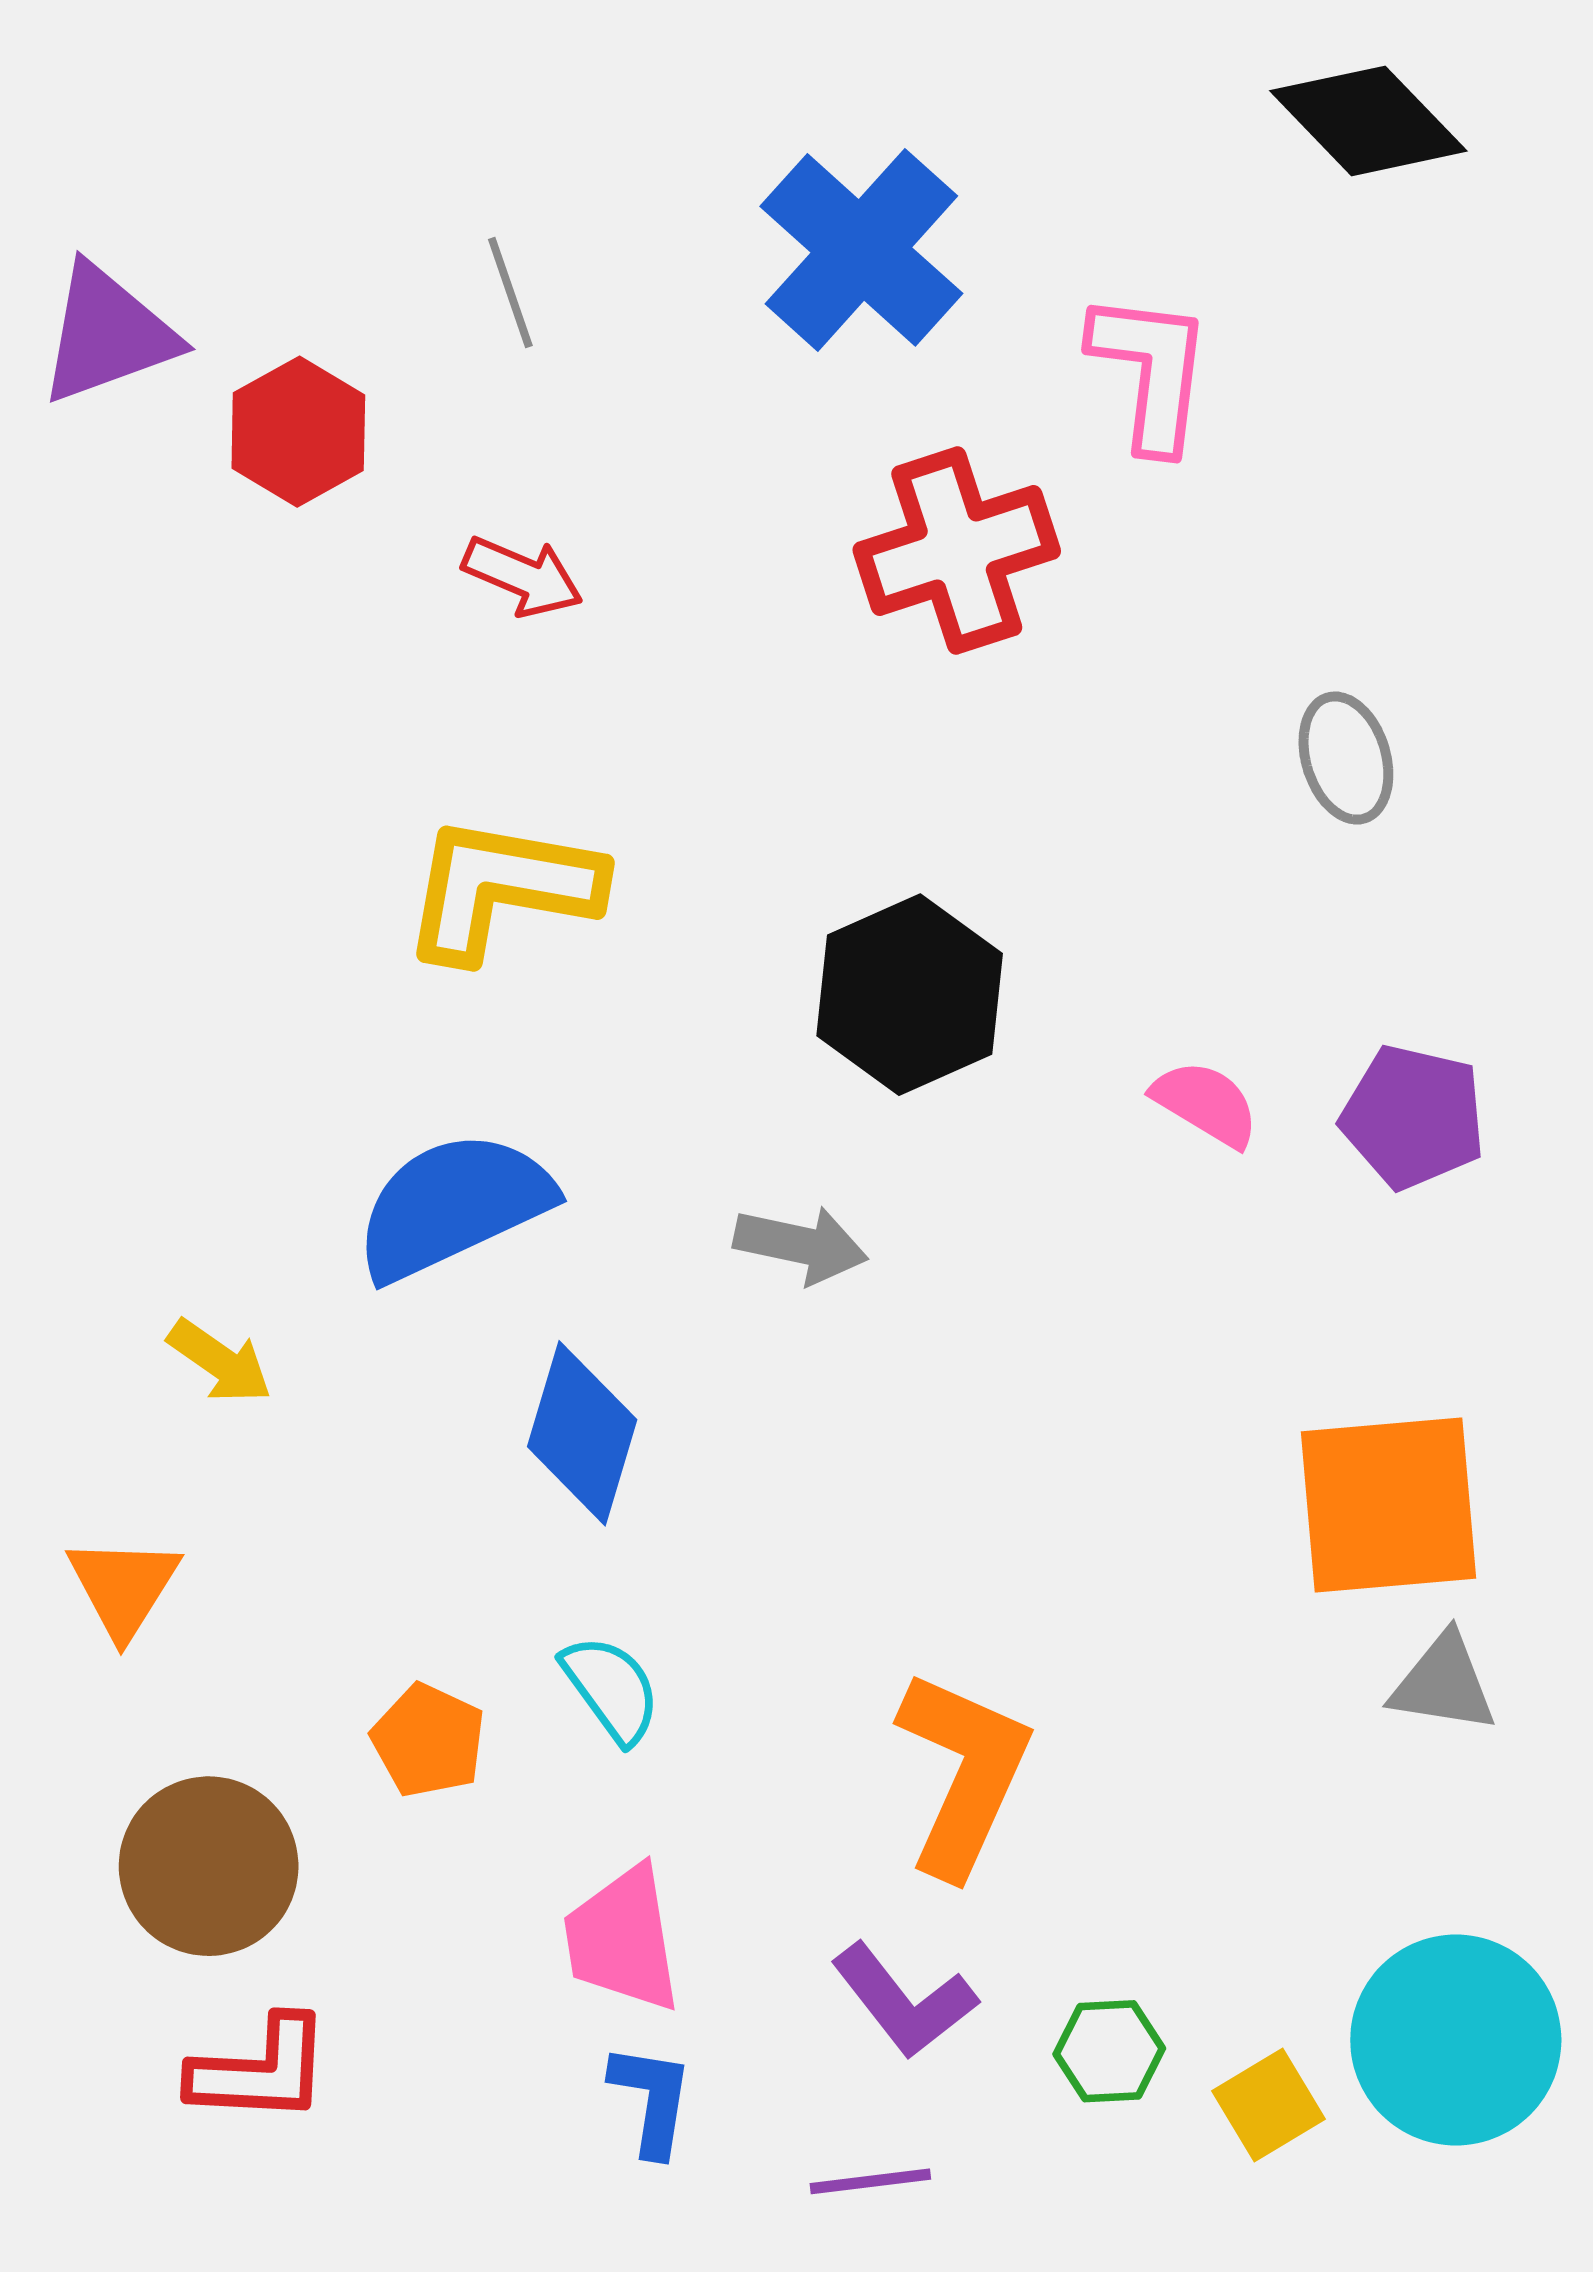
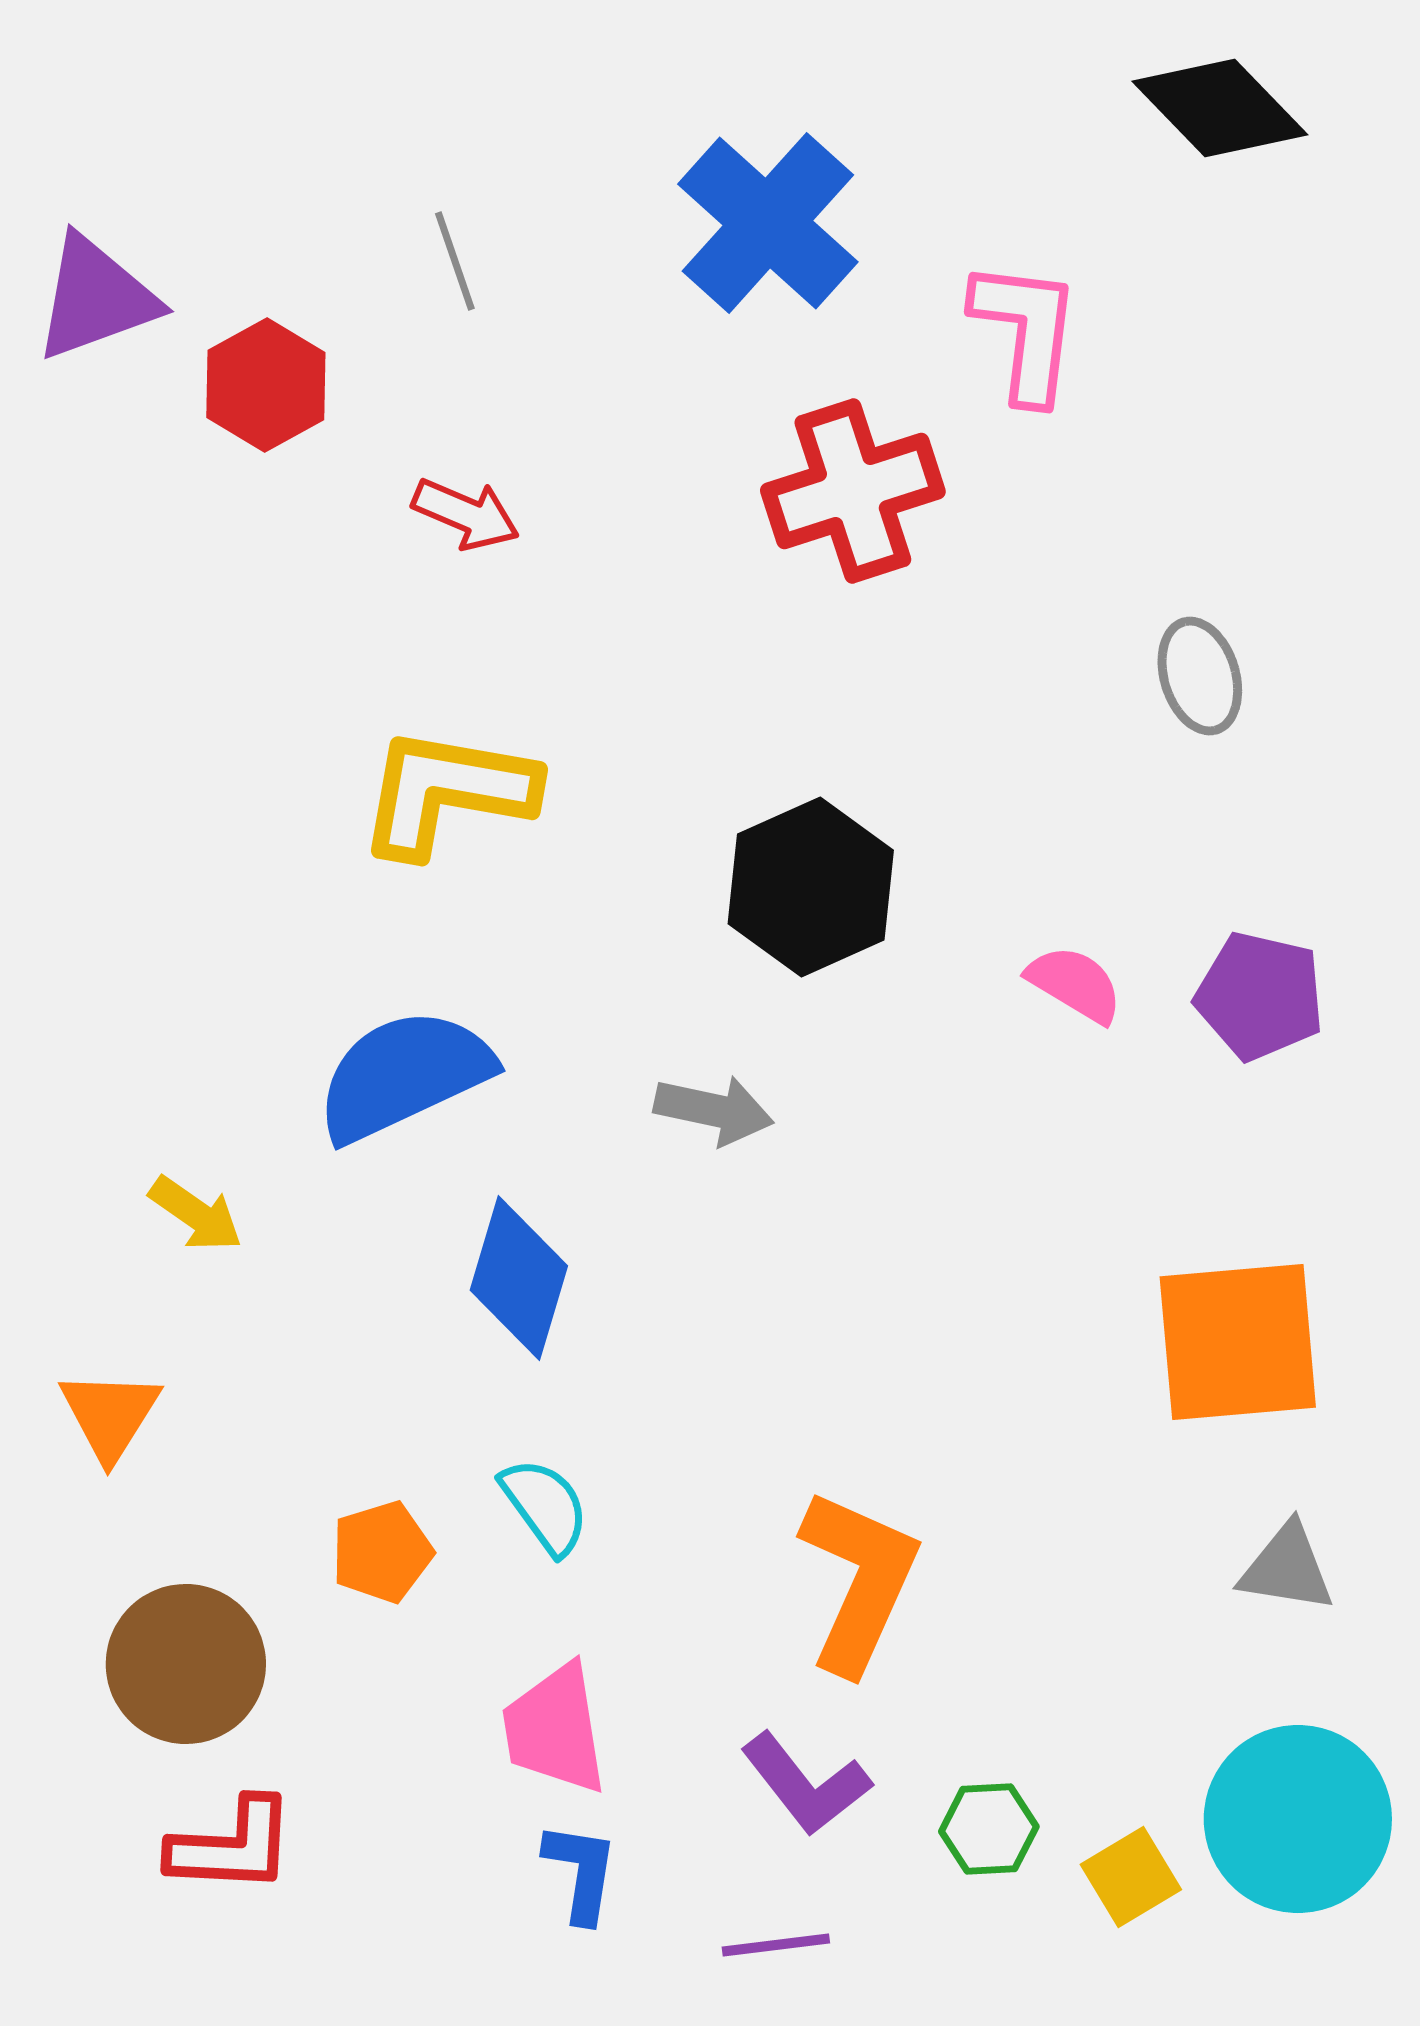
gray triangle: (1443, 1683) -> (1287, 1568), moved
orange pentagon: (428, 1741) -> (382, 1552), turned 30

